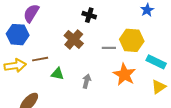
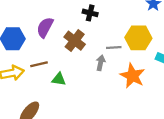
purple semicircle: (31, 13) -> (45, 27), moved
gray arrow: (87, 81) -> (101, 63), moved

